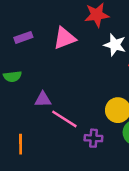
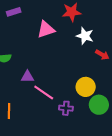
purple rectangle: (23, 37) -> (14, 12), moved

